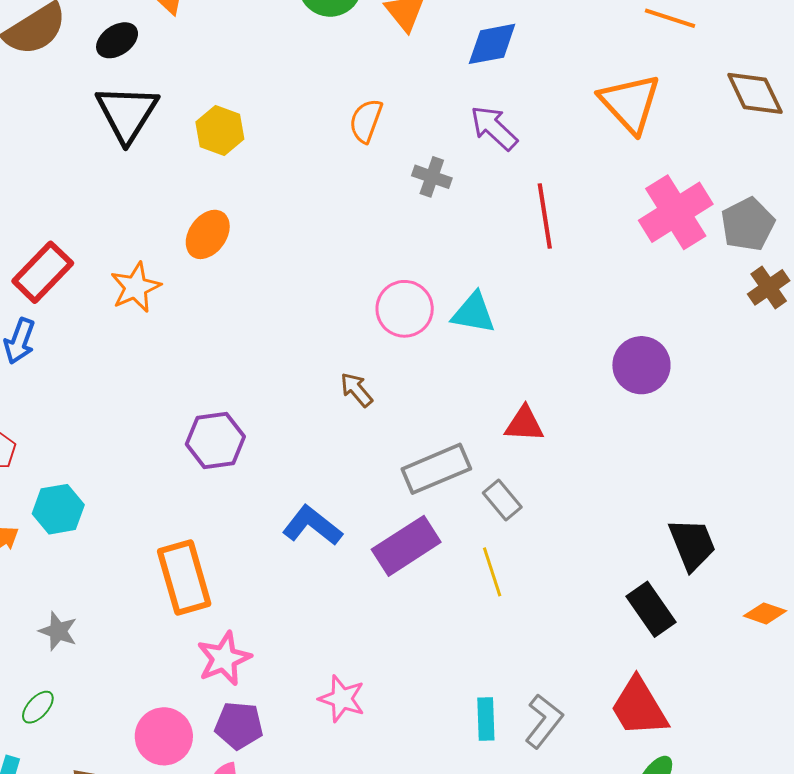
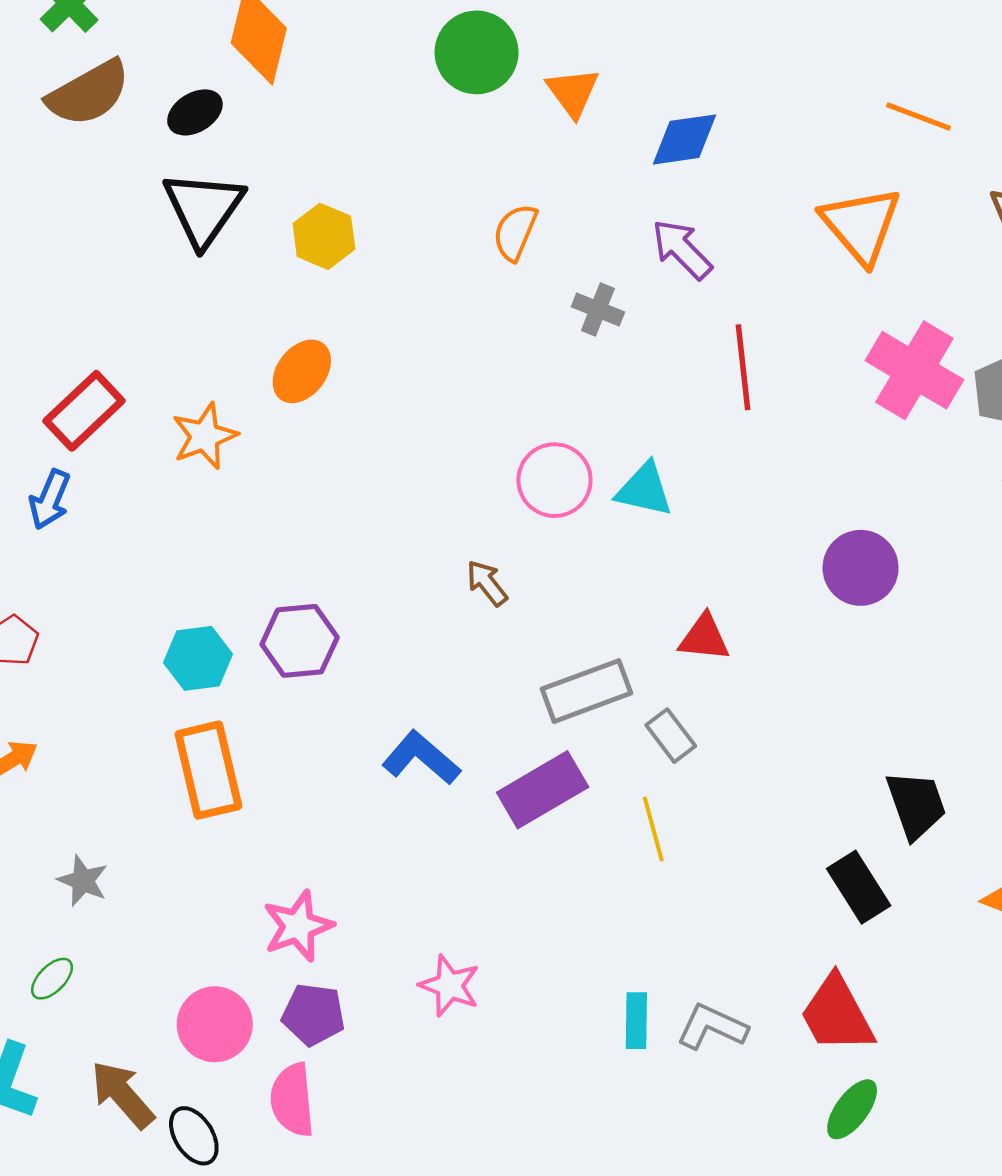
pink cross: (676, 212) -> (914, 370), turned -30
cyan hexagon: (58, 509) -> (198, 658), moved
orange rectangle: (184, 577) -> (208, 770), moved
gray L-shape: (544, 721) -> (712, 1027), turned -106

